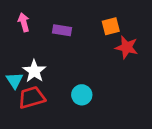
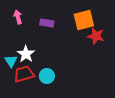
orange square: (111, 26) -> (84, 20), size x1.5
cyan circle: (82, 95) -> (47, 76), moved

